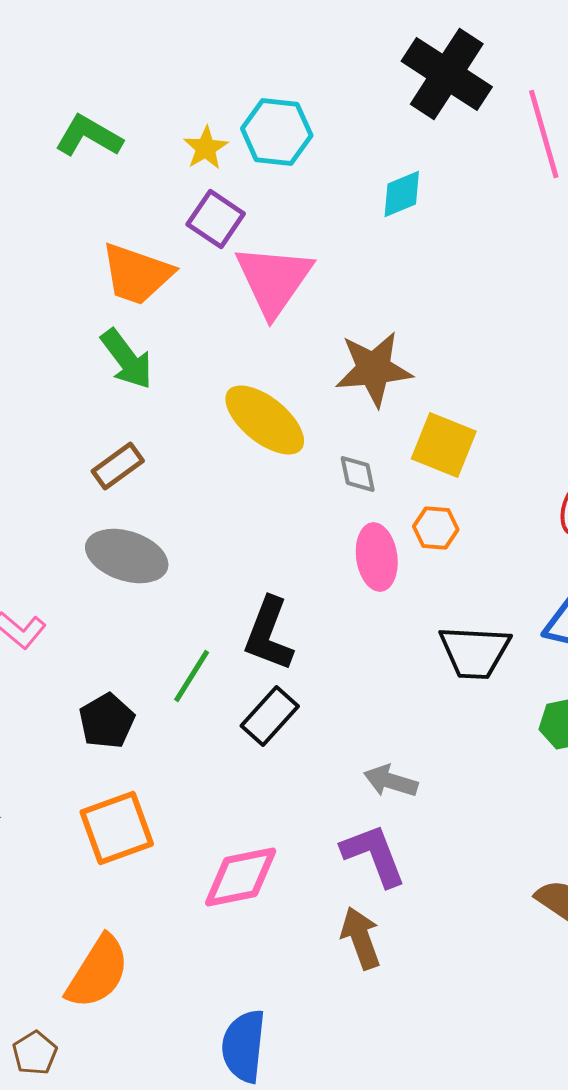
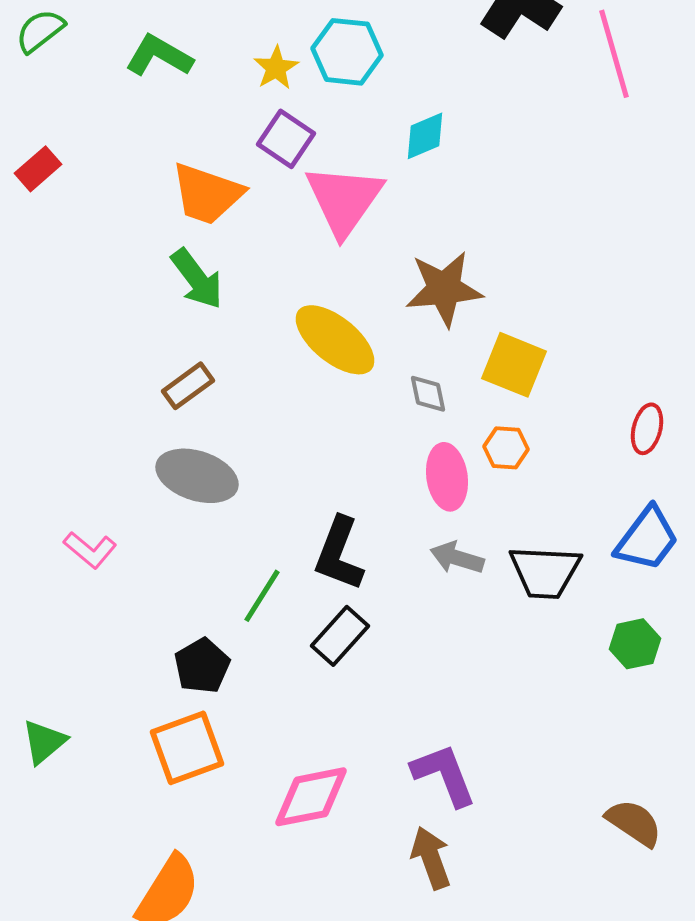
cyan diamond: (402, 194) -> (425, 136), moved
black pentagon: (107, 721) -> (202, 666), moved
gray arrow: (391, 781) -> (457, 558), moved

